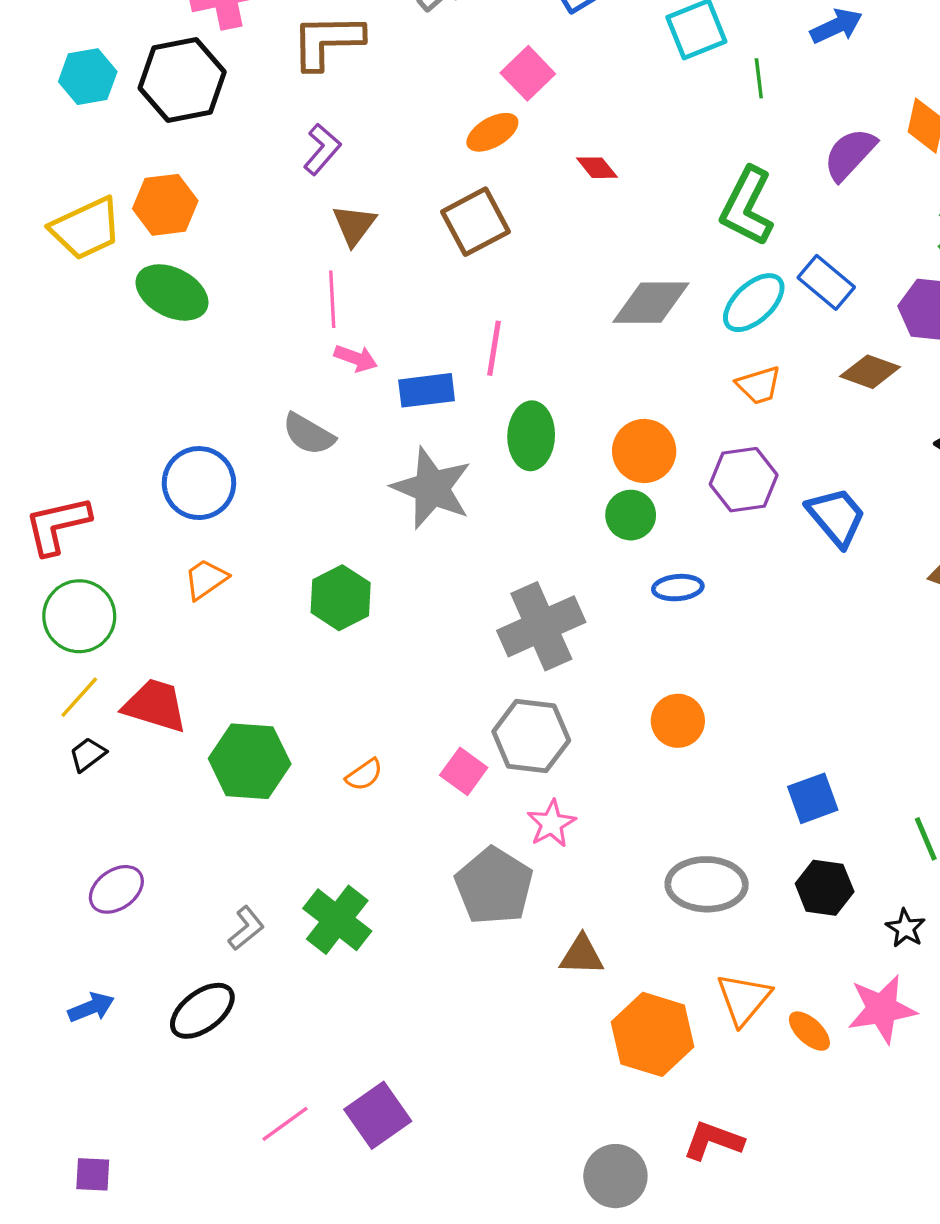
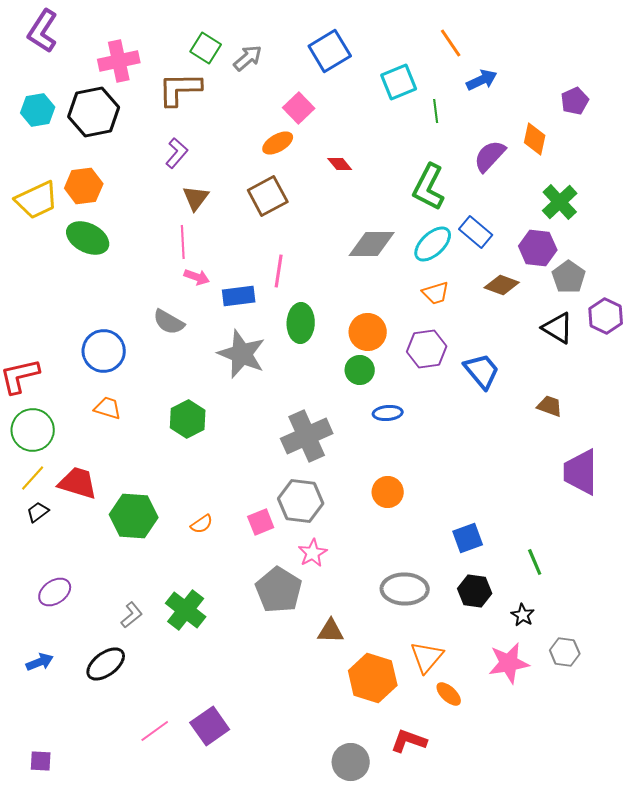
orange trapezoid: (206, 579) -> (108, 408), turned 52
pink square: (464, 771) -> (261, 522), turned 32
orange ellipse: (809, 1031) -> (449, 694), moved

